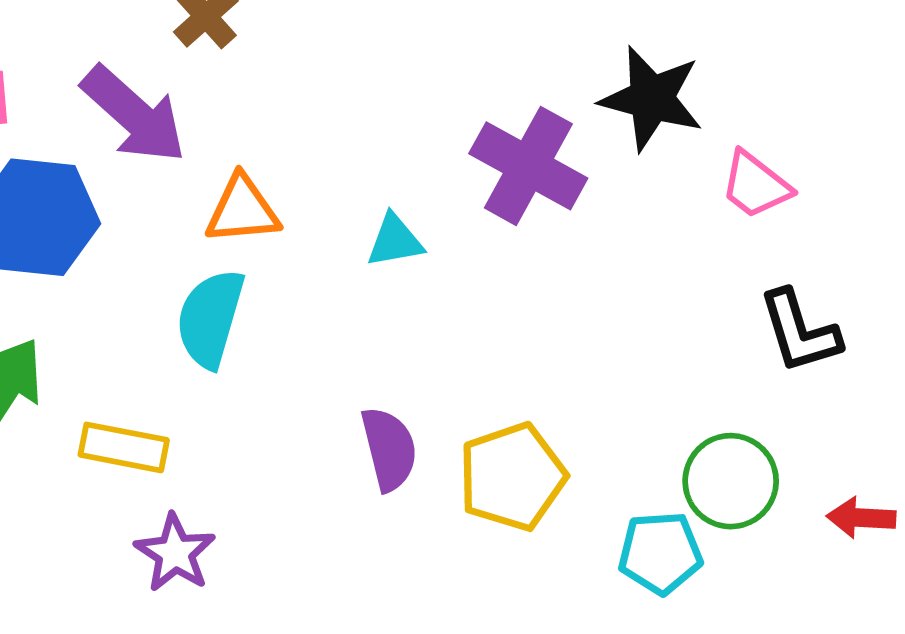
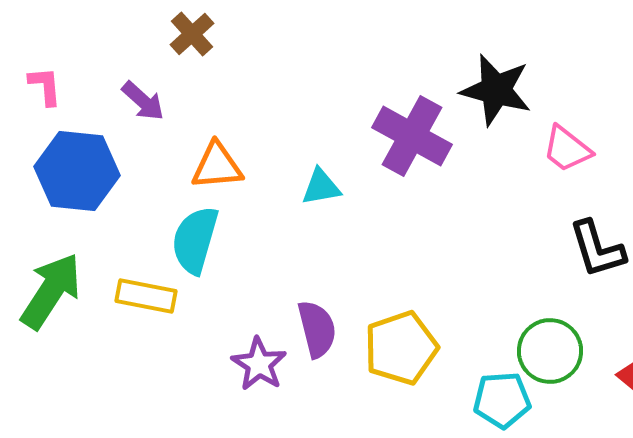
purple arrow: (134, 115) -> (143, 101), size x0.6
yellow rectangle: (124, 447) -> (146, 296), moved
purple star: (175, 553) -> (259, 364), moved

